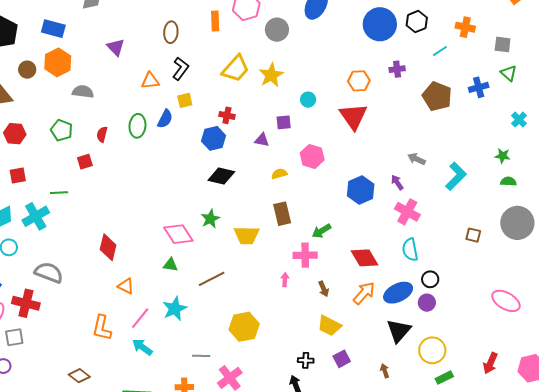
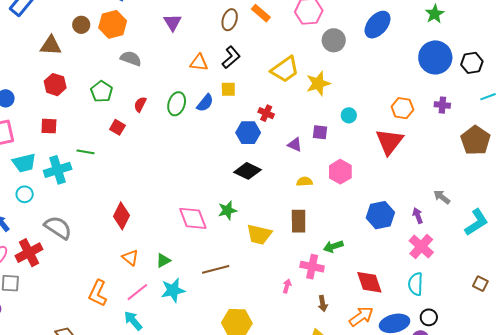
orange rectangle: (215, 21) -> (261, 13), moved, turned -60
red square: (85, 162) -> (117, 127), turned 35
green triangle: (171, 265) -> (163, 260), moved, turned -49
red cross: (26, 303) -> (29, 253), turned 36

